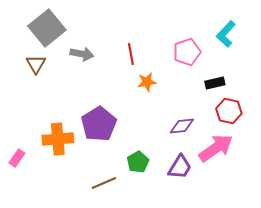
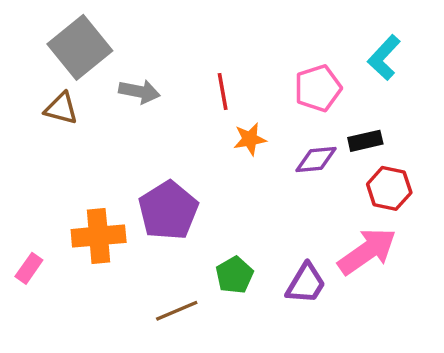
brown triangle: (36, 64) -> (61, 109), turned -45
purple diamond: (182, 126) -> (316, 160), moved

